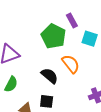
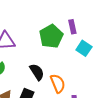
orange semicircle: (71, 64) -> (58, 83), moved

